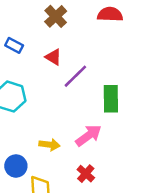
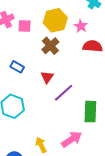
red triangle: (53, 57) -> (47, 77), turned 32
yellow arrow: (49, 145) -> (41, 145), turned -126

